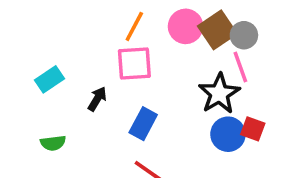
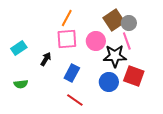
pink circle: (186, 26) -> (96, 41), moved
black star: (219, 94) -> (115, 56), turned 30
red square: (253, 129) -> (134, 76), size x1.5
blue circle: (228, 134) -> (109, 82), moved

